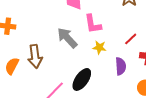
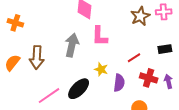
gray arrow: (67, 38) -> (72, 45), turned 45
yellow star: (99, 47) -> (101, 69), moved

